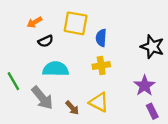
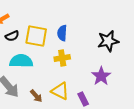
yellow square: (76, 23) -> (36, 36), moved
black star: (152, 47) -> (108, 41), turned -30
purple rectangle: (152, 111) -> (83, 99), moved

